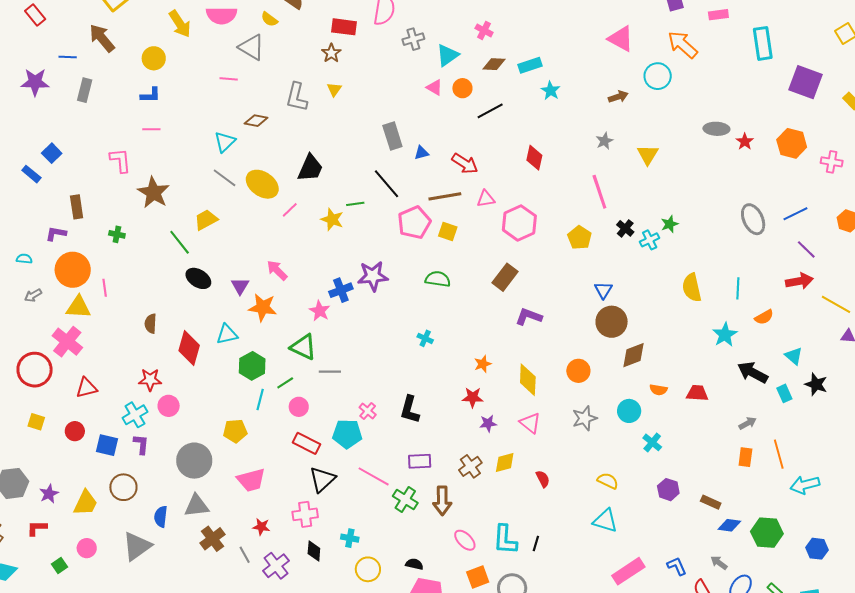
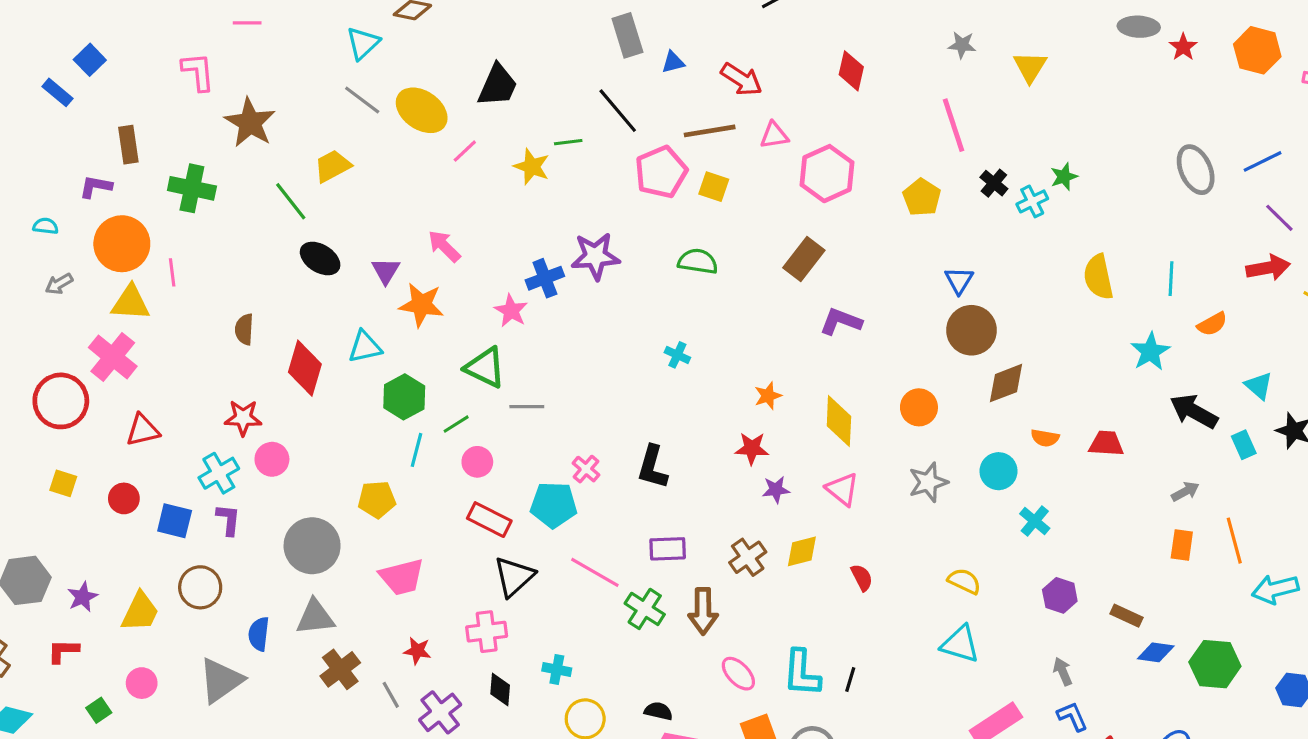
gray star: (605, 141) -> (962, 45), turned 30
green cross: (117, 234) -> (192, 188), size x1.8
gray arrow: (719, 563) -> (1063, 671), moved, turned 30

